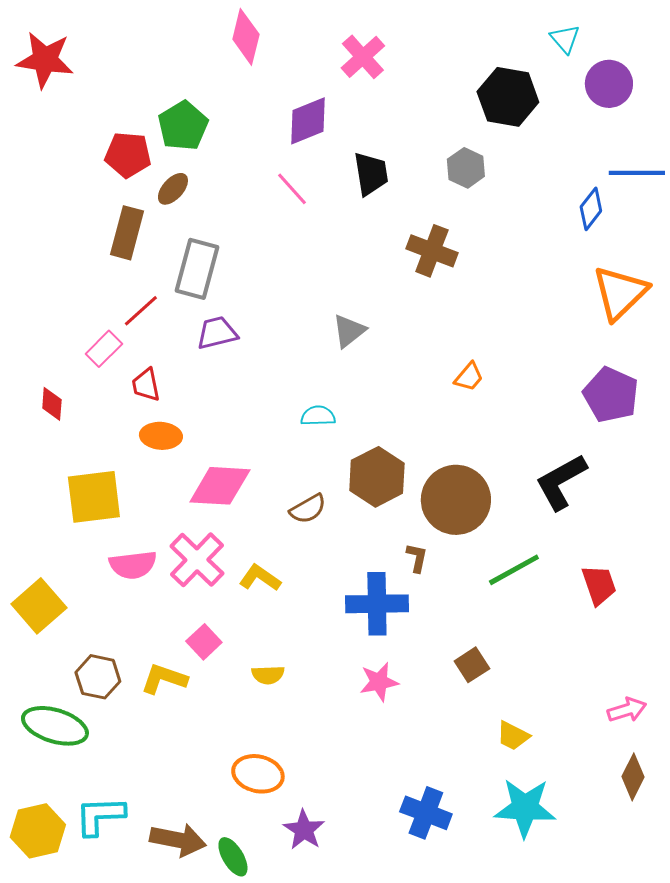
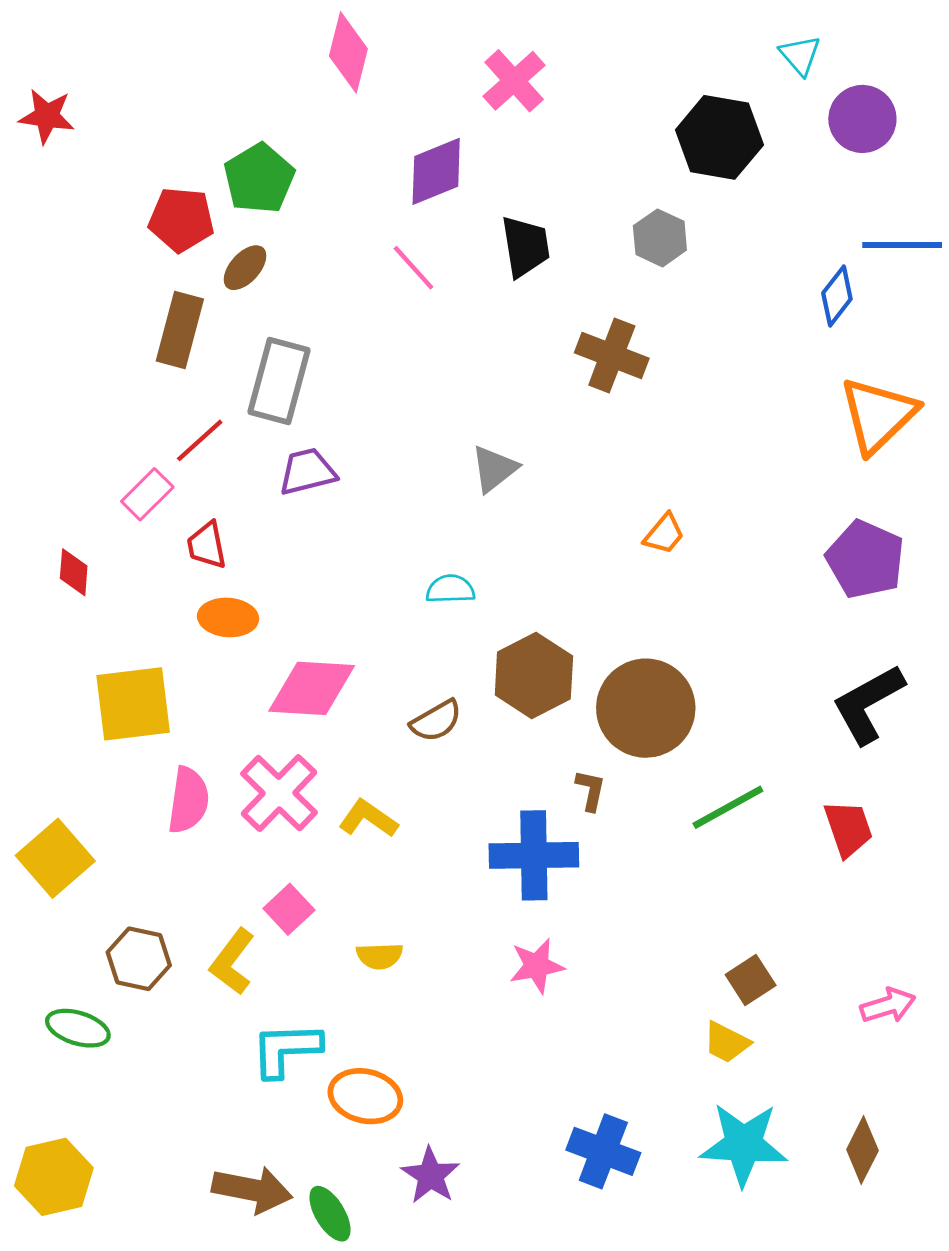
red star: (45, 60) -> (47, 116), moved, size x0.7
black L-shape: (561, 482) -> (868, 704), moved
pink semicircle: (133, 565) -> (188, 800), turned -75
brown square: (472, 665) -> (751, 980), moved
yellow L-shape: (164, 679) -> (232, 962), turned -72
green ellipse: (55, 726) -> (78, 1028), size x0.7
brown diamond: (633, 777) -> (862, 1150), moved
cyan L-shape: (100, 816) -> (286, 1049), moved

